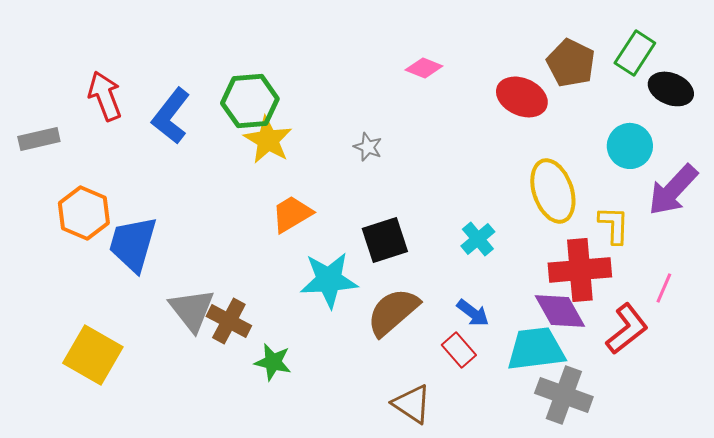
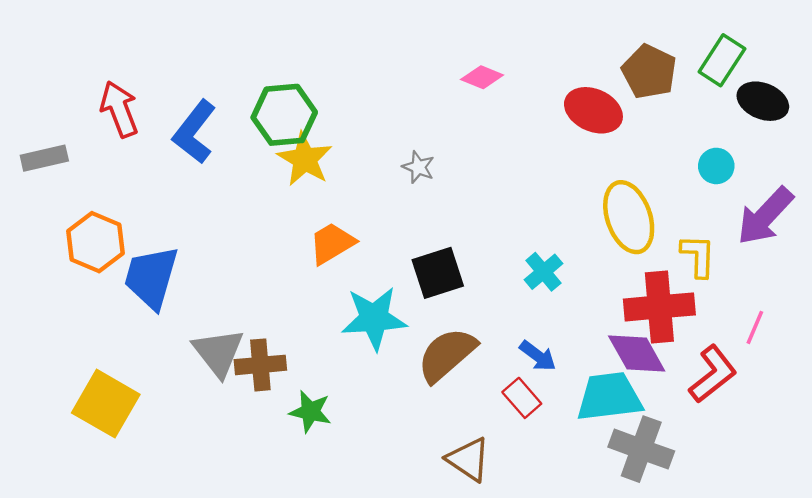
cyan circle: (630, 146) -> (716, 166), size x0.7
brown cross: (229, 321) -> (260, 365), turned -33

